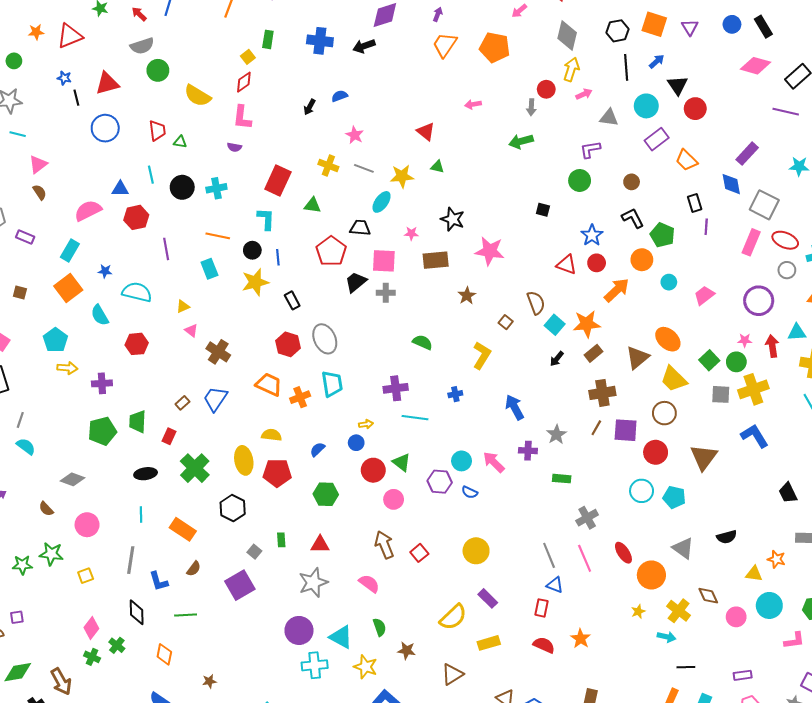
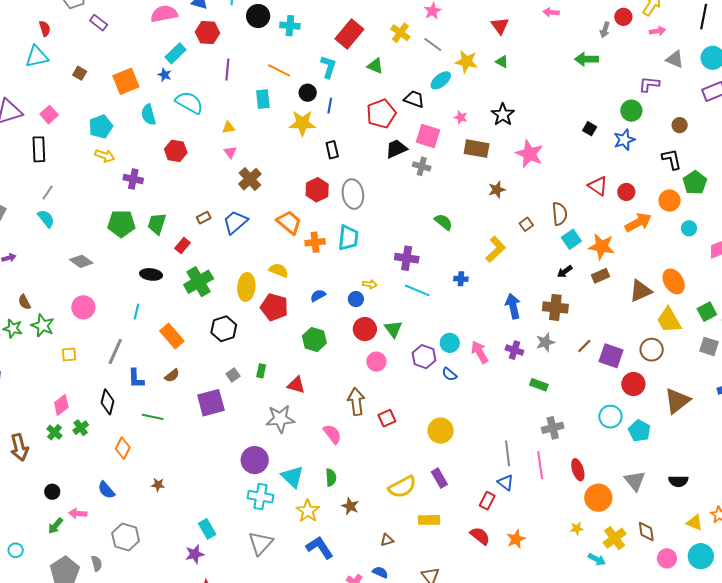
blue star: (592, 235) -> (624, 140), moved
cyan rectangle: (70, 251) -> (175, 53), moved
brown cross: (602, 393) -> (555, 307), moved
brown semicircle: (46, 509) -> (24, 302), moved
brown triangle: (452, 674) -> (387, 540), size x0.6

